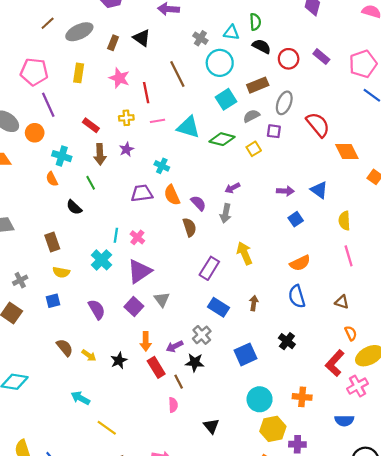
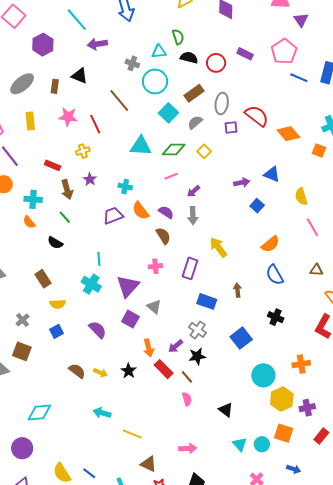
pink line: (158, 121) -> (171, 176), moved
purple square: (274, 131) -> (231, 127), moved
pink cross: (137, 237) -> (155, 266), moved, turned -32

